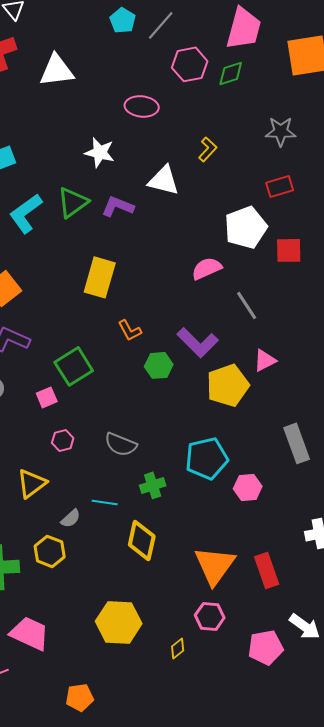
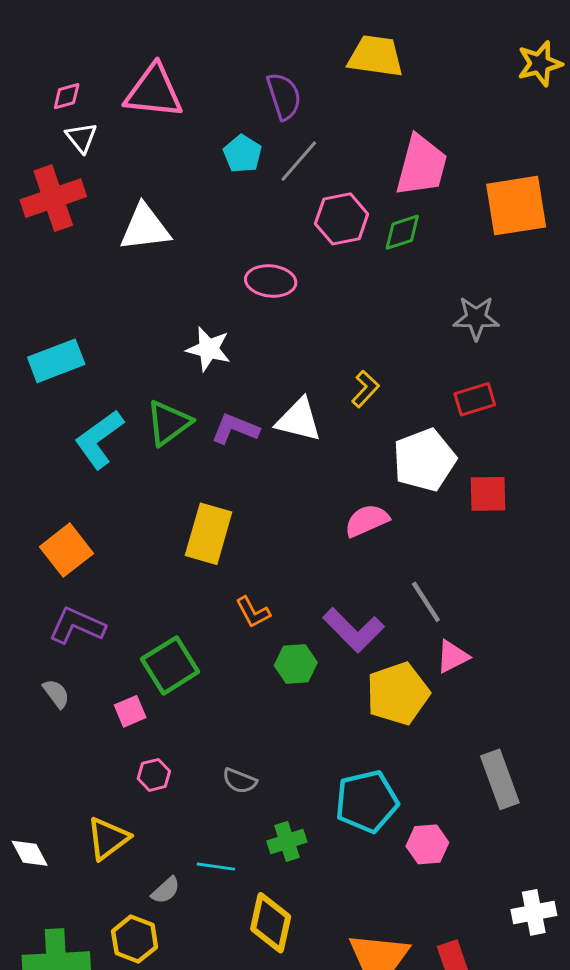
yellow L-shape: (208, 149) -> (365, 389), moved
white triangle: (164, 180) -> (299, 420), moved
gray line: (247, 305) -> (426, 602), moved
gray semicircle: (121, 444) -> (240, 781), size x0.7

